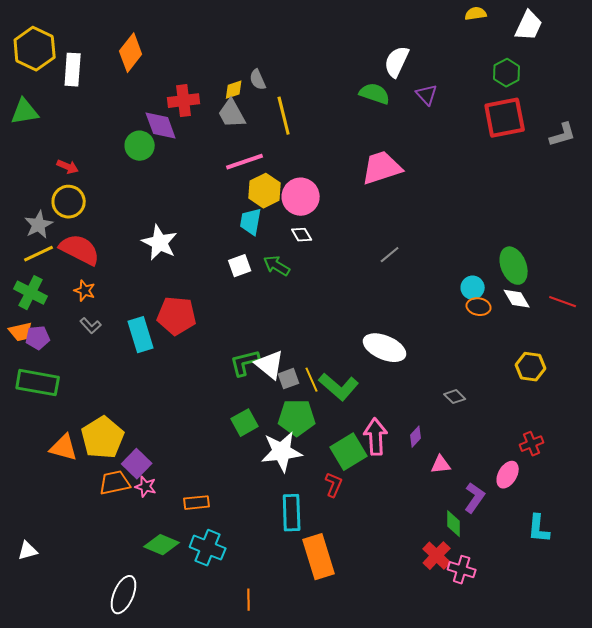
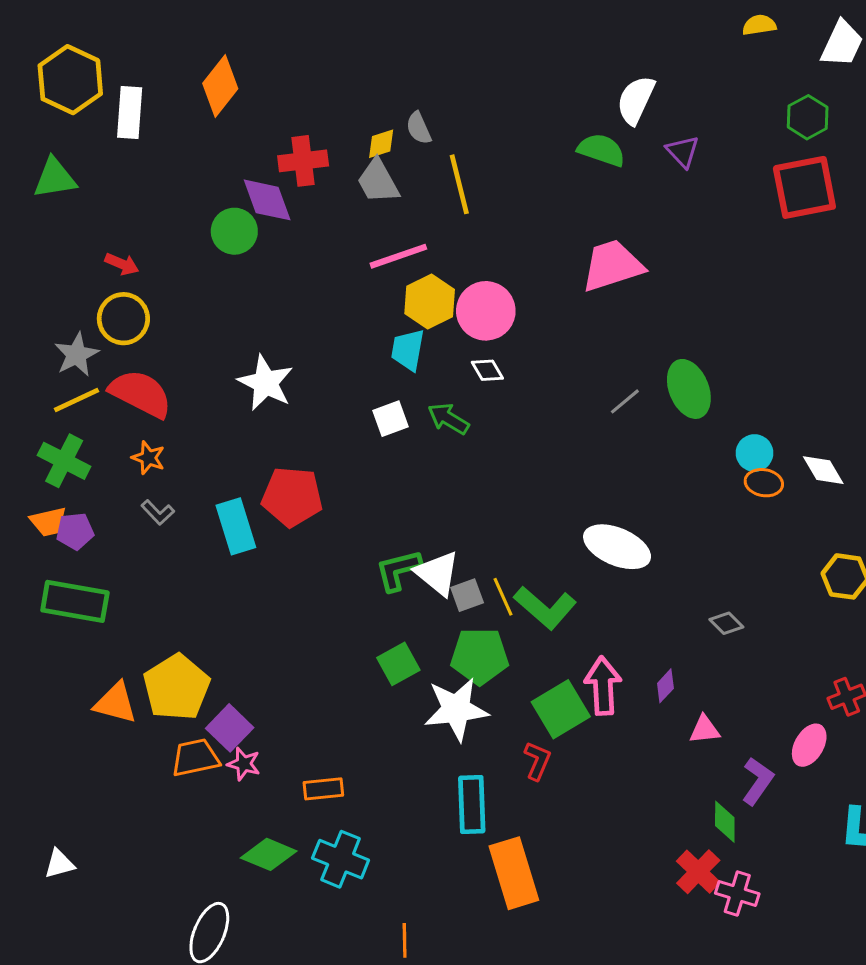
green ellipse: (514, 266) -> (689, 389), moved

